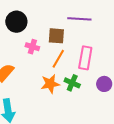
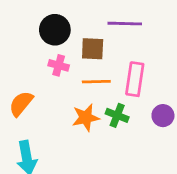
black circle: (16, 22) -> (55, 30), moved
orange line: (58, 59) -> (96, 82), turned 60

